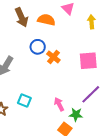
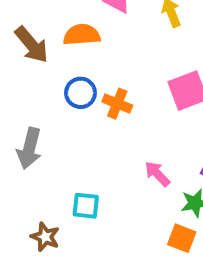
pink arrow: (59, 104) -> (157, 174), moved

